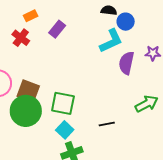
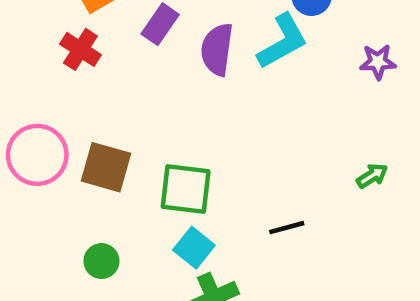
purple semicircle: (126, 63) -> (217, 49), moved
green arrow: (147, 104) -> (372, 176), size x0.6
green circle: (26, 111) -> (101, 261), moved, size x0.5

